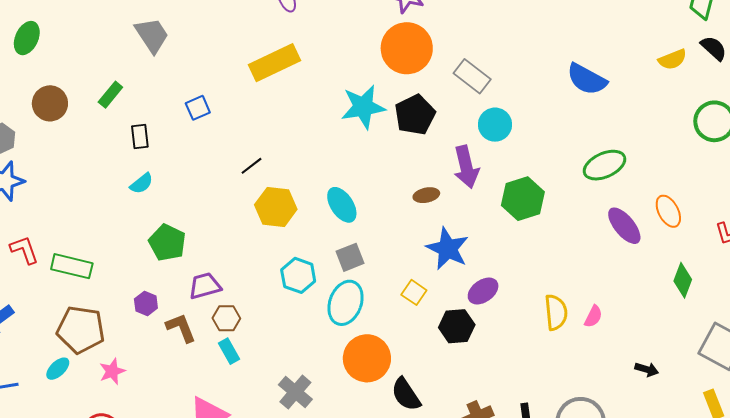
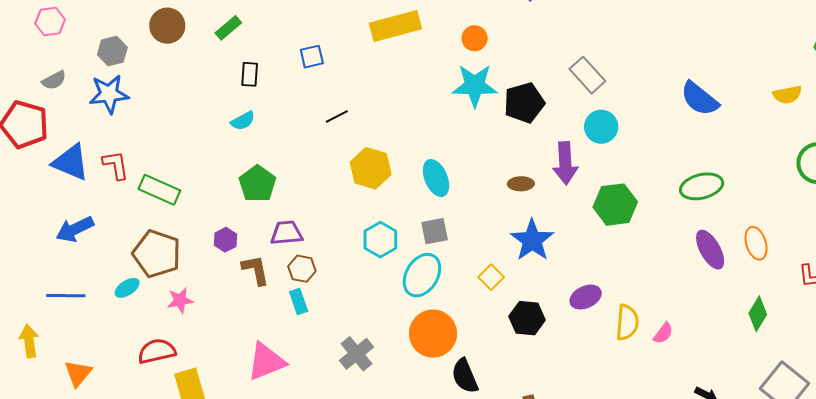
orange circle: (407, 48) -> (475, 38), moved, size x0.5
black line: (251, 166) -> (337, 117), moved
purple ellipse: (483, 291) -> (586, 297), moved

